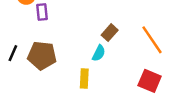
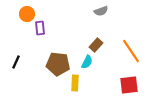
brown pentagon: (42, 56) -> (58, 64), moved
red square: (150, 81) -> (129, 85), turned -30

